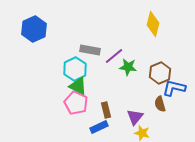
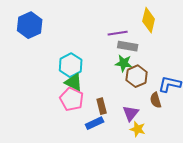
gray rectangle: (90, 50) -> (128, 46), moved
purple line: (114, 56) -> (118, 33), moved, turned 30
brown hexagon: (160, 73) -> (137, 76), moved

